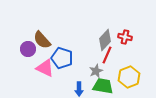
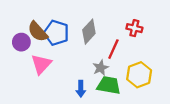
gray diamond: (105, 40) -> (89, 32), moved
blue pentagon: (62, 58) -> (56, 33), moved
pink triangle: (45, 68) -> (41, 64), turned 48

